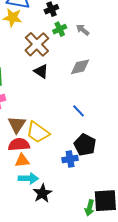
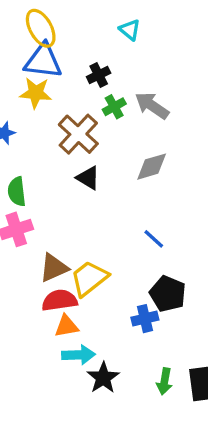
gray arrow: (83, 30) -> (152, 106), size x1.5
brown triangle: (17, 125) -> (54, 268), turned 36
yellow trapezoid: (38, 132) -> (89, 278), turned 110
green arrow: (90, 208) -> (164, 381), moved

